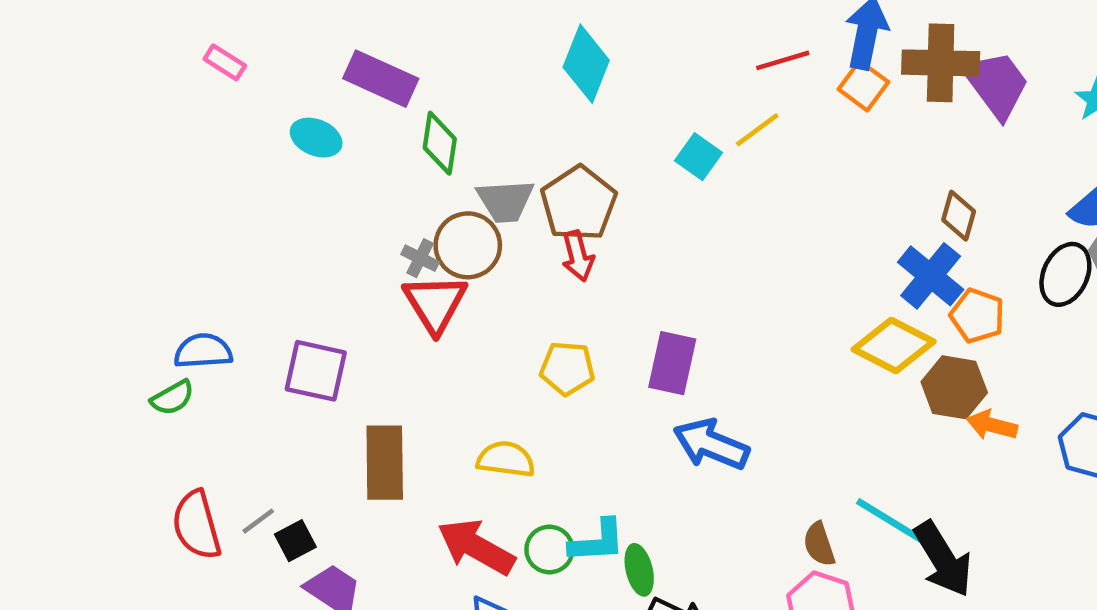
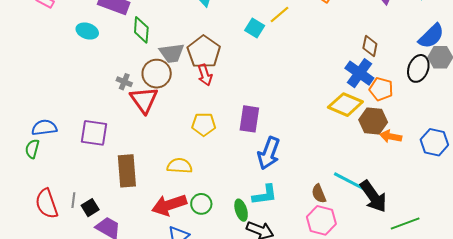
gray cross: (420, 258) -> (124, 82), moved
green semicircle: (172, 398) -> (32, 149), turned 138
blue arrow: (711, 444) -> (269, 153), turned -88
gray line: (258, 521) -> (73, 200), turned -42
cyan L-shape: (597, 541) -> (265, 195), moved
red arrow: (476, 547) -> (169, 205), turned -44

